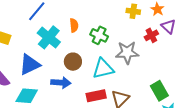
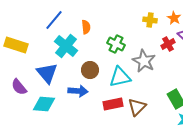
orange semicircle: (74, 25) -> (86, 27), moved
gray star: (127, 53) -> (144, 61), turned 30
blue triangle: (30, 65) -> (47, 73), turned -45

